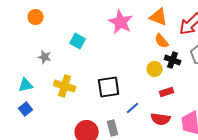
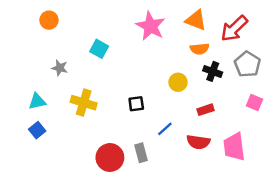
orange semicircle: (162, 41) -> (200, 49), turned -56
yellow circle: (155, 69) -> (178, 82), moved
black square: (109, 87) -> (136, 104), size x0.6

